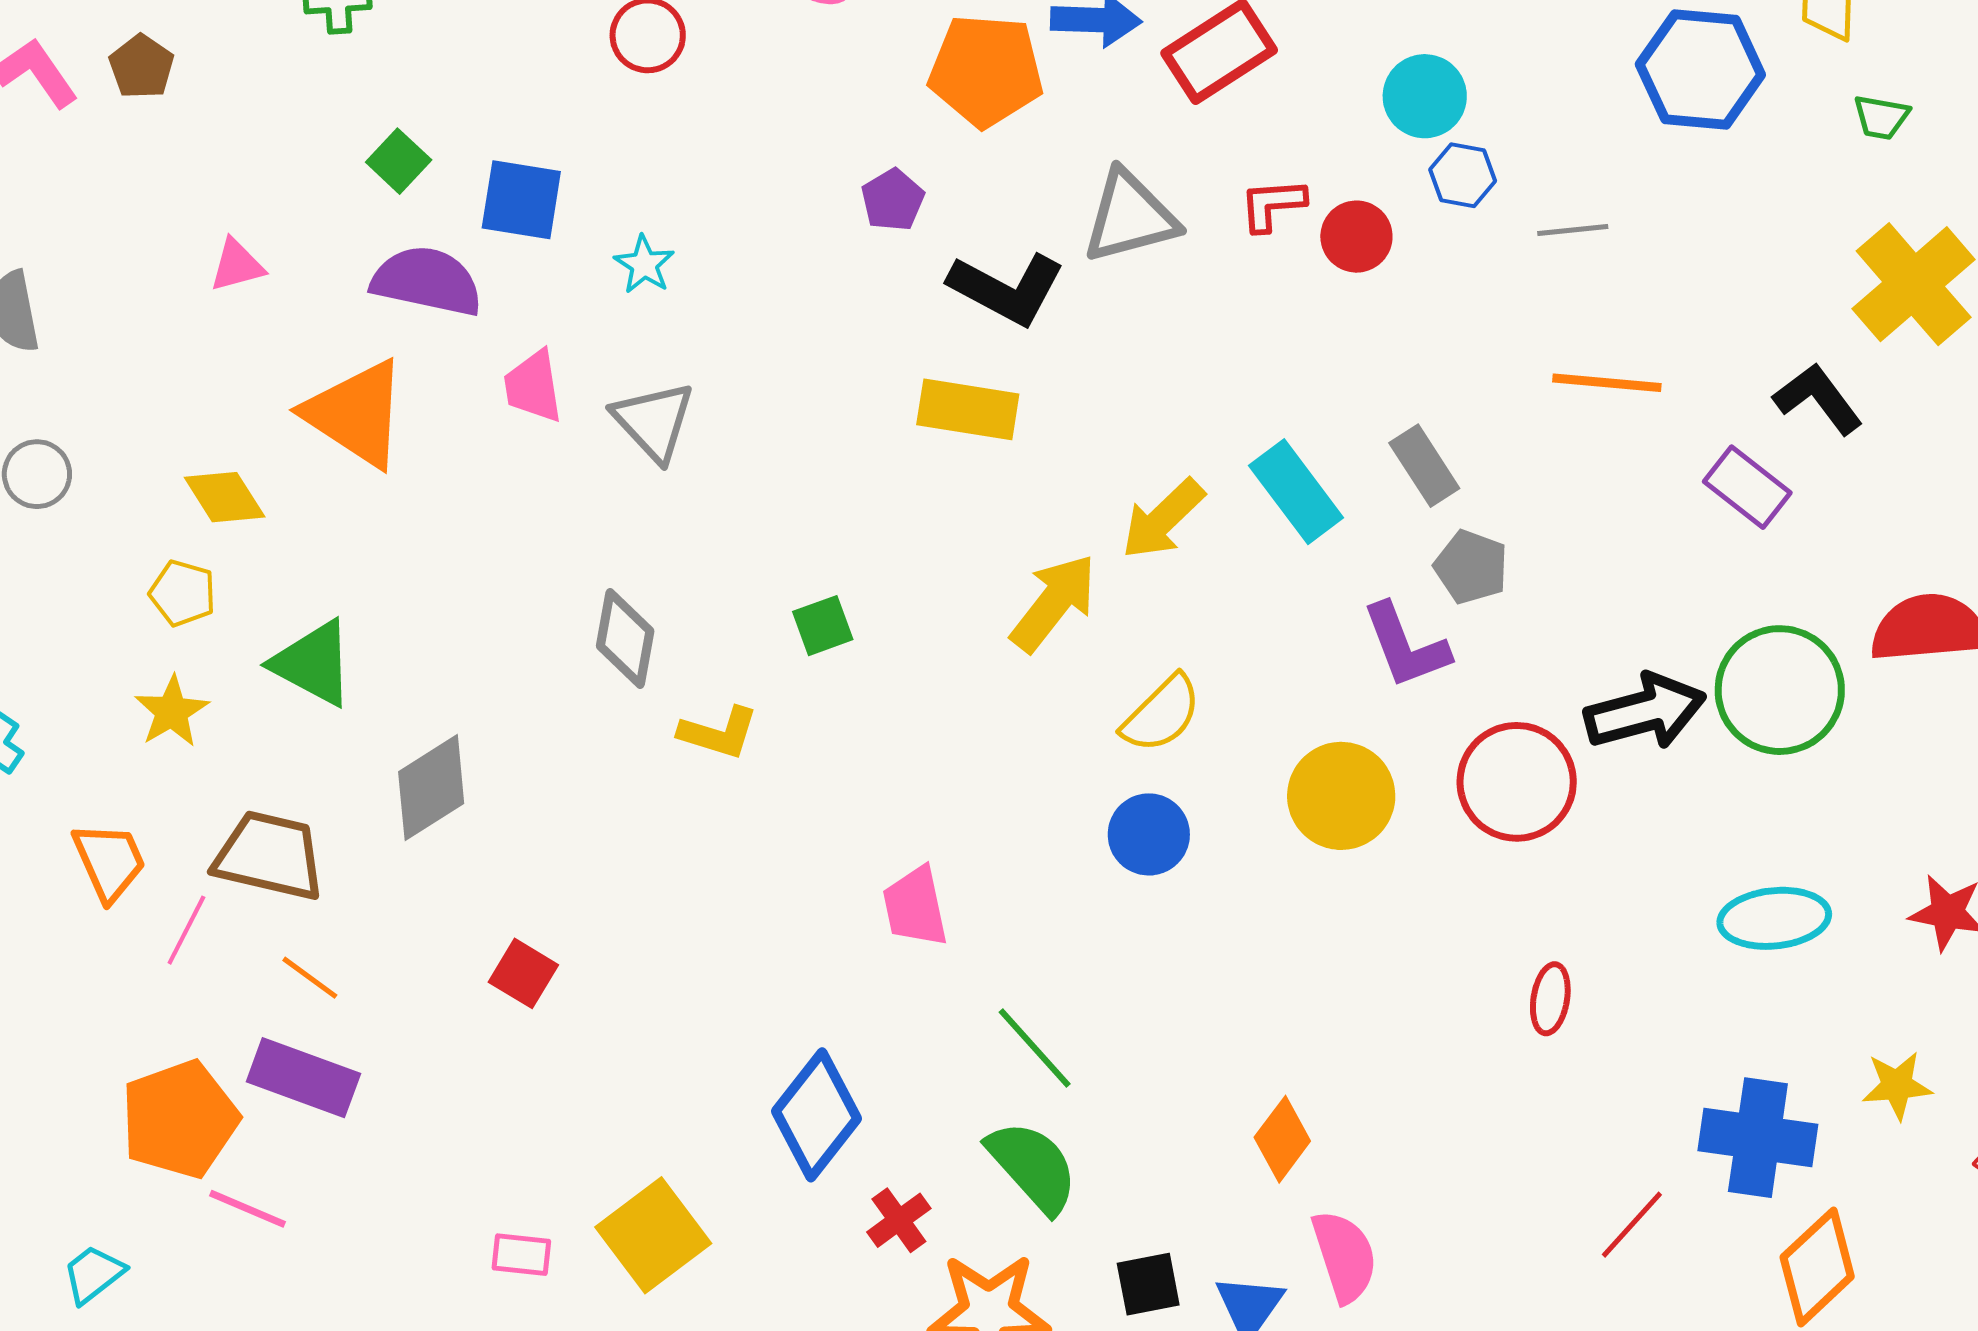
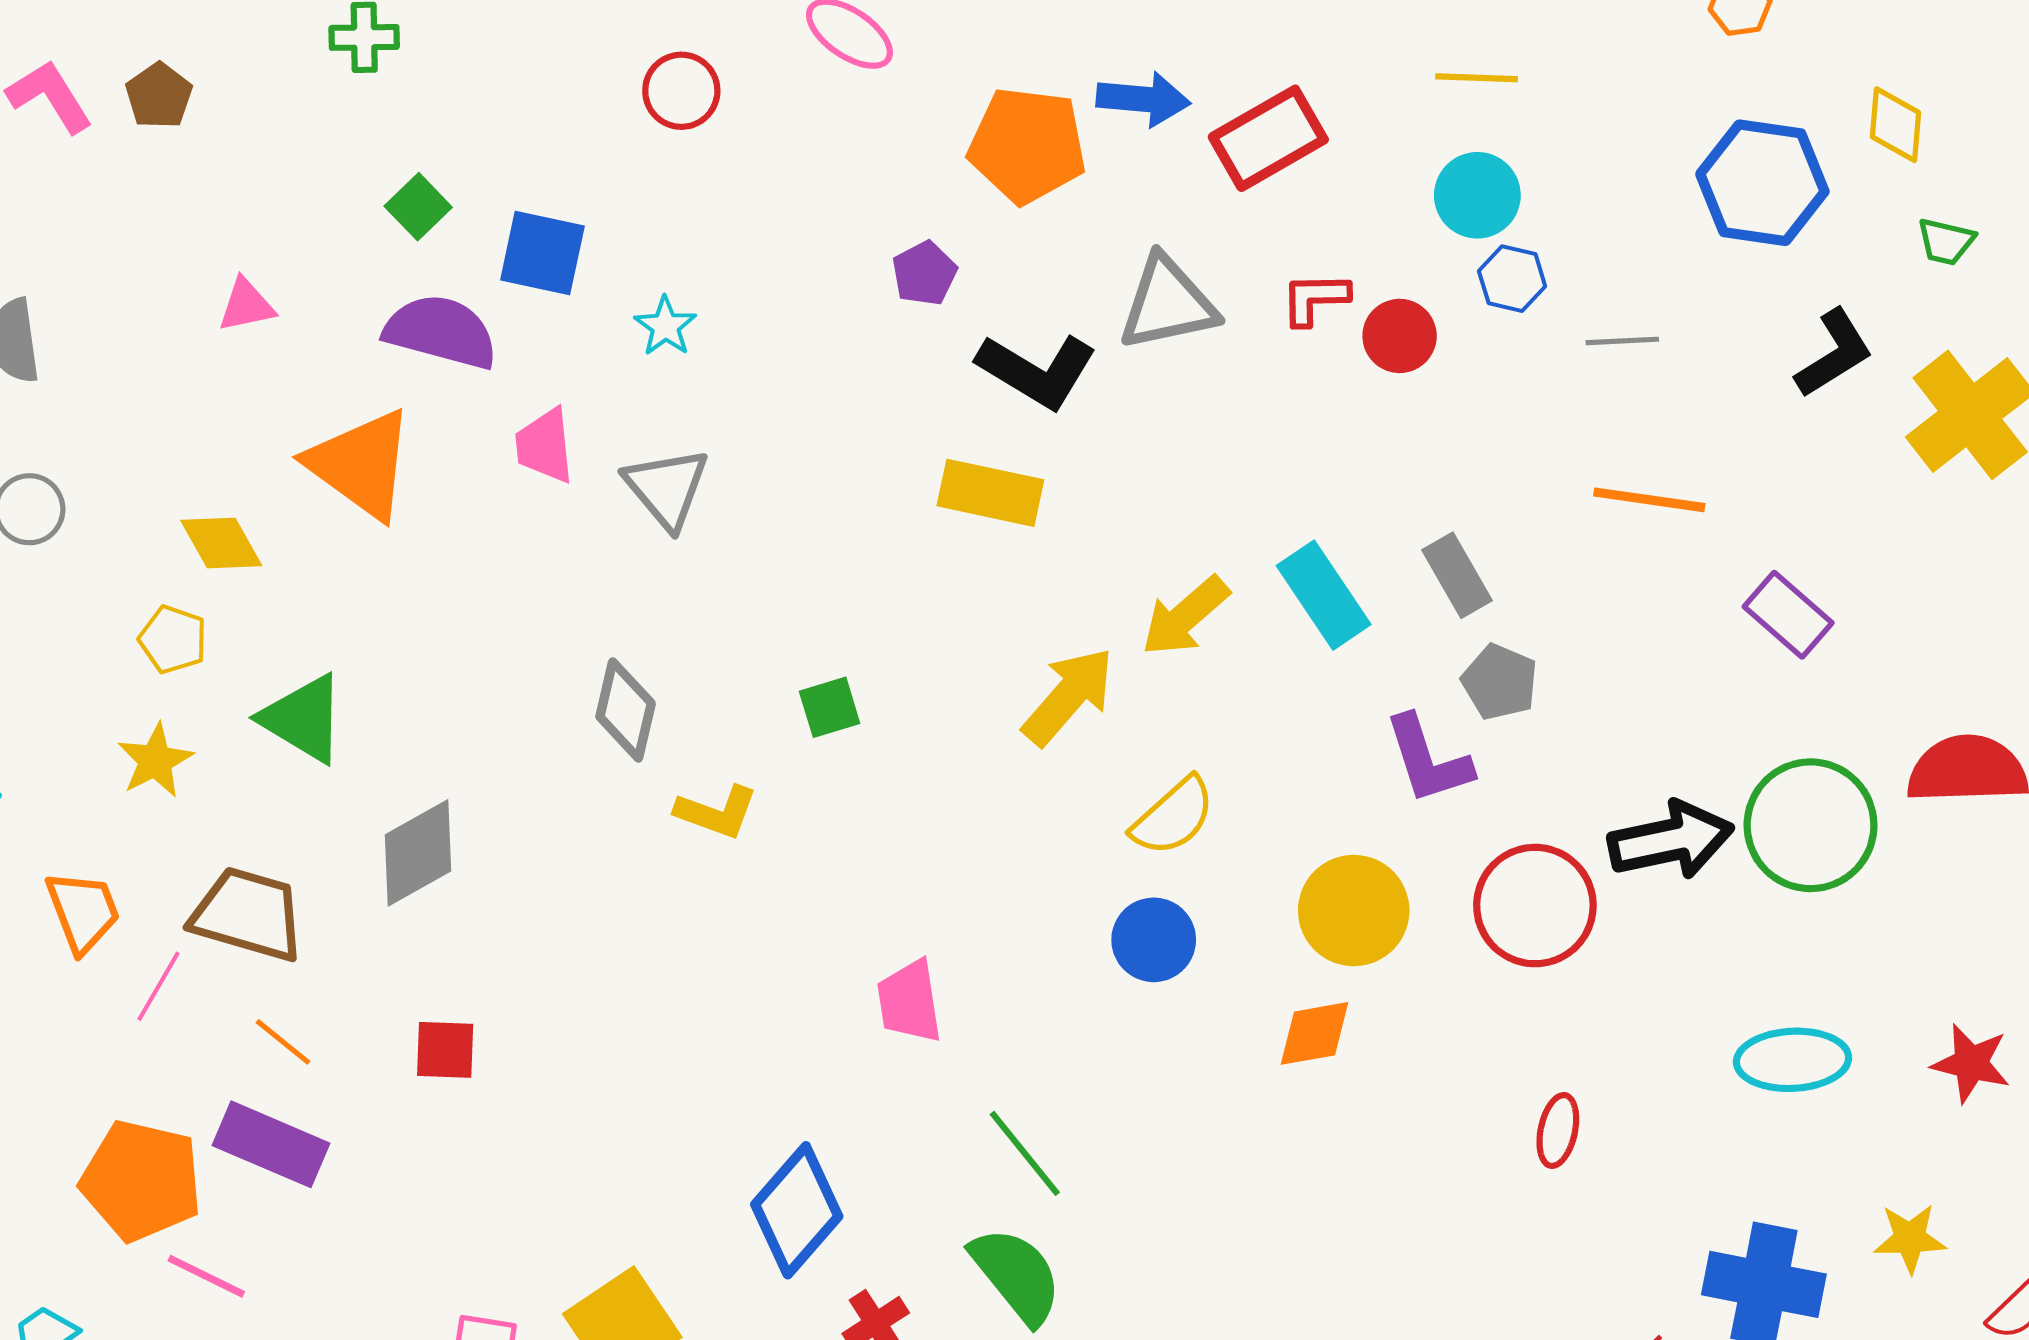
black L-shape: (1818, 399) -> (1834, 353), moved, turned 92
red square: (523, 973) -> (445, 1050), moved, turned -32
orange pentagon: (180, 1119) -> (141, 1181), turned 30
orange diamond: (1282, 1139) -> (1314, 1033), moved, turned 40

